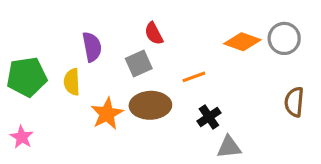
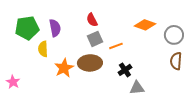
gray circle: (284, 38) -> (174, 35), moved
gray square: (139, 64) -> (95, 39), moved
green pentagon: (27, 77) -> (27, 28), moved

